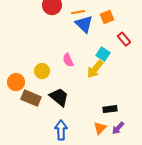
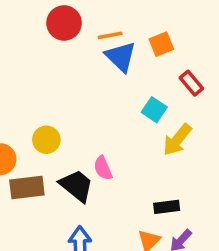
pink semicircle: (68, 60) -> (103, 168), moved
yellow arrow: (95, 69) -> (177, 140), moved
brown rectangle: (31, 98) -> (27, 187), turned -30

